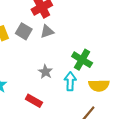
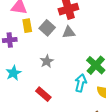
gray star: (45, 72) -> (47, 61), moved

